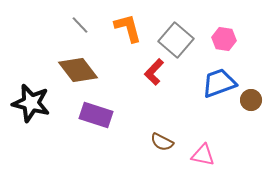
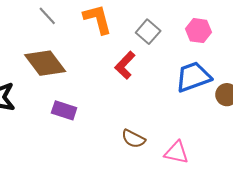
gray square: (176, 40) -> (148, 32), size x0.7
purple rectangle: (96, 115) -> (64, 110), size x0.7

